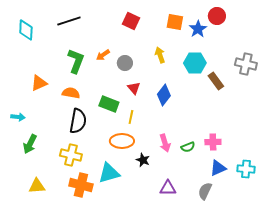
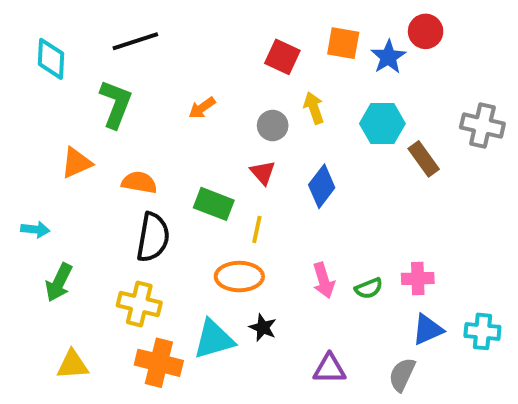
red square: (131, 21) -> (282, 57), moved
green L-shape: (76, 61) -> (116, 104), moved
gray circle: (125, 63) -> (273, 126), moved
black star: (143, 160) -> (263, 328), moved

